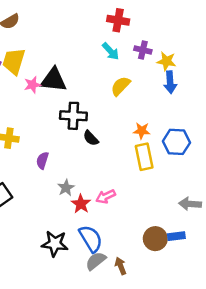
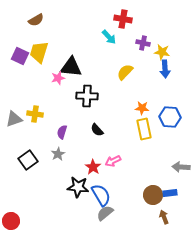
cyan arrow: (111, 51) -> (109, 37), moved
pink star: (32, 85) -> (58, 78), moved
black semicircle: (91, 138) -> (97, 130), moved
gray star: (66, 188) -> (58, 154), moved
black star: (55, 244) -> (78, 187), moved
brown arrow: (121, 266) -> (164, 217), moved

